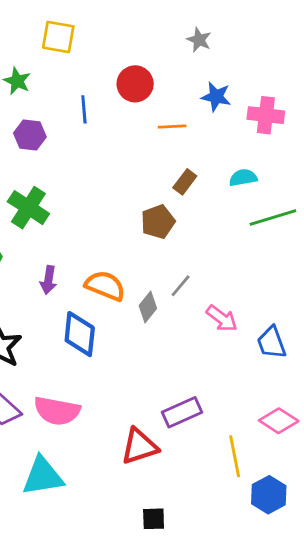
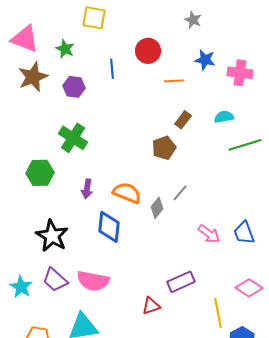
pink arrow: (222, 318) -> (209, 234), moved
red triangle: (139, 446) -> (151, 306), size x0.7

